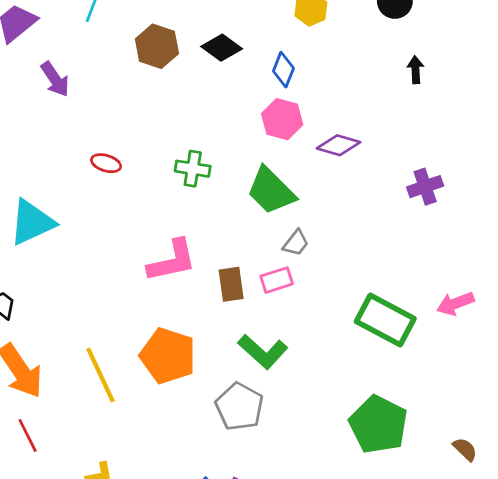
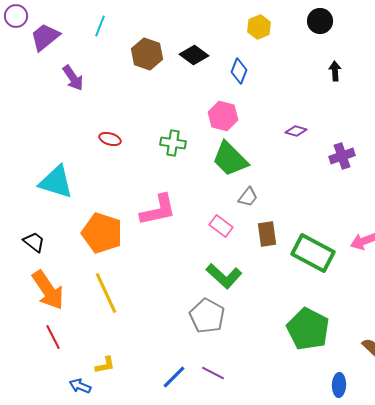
pink hexagon: (282, 119) -> (223, 116), moved
purple diamond: (338, 145) -> (296, 131), moved, size x0.7
cyan triangle: (32, 222) -> (56, 182), turned 42
pink rectangle: (277, 280) -> (221, 226), moved, turned 55
brown rectangle: (231, 284) -> (267, 234), moved
orange pentagon: (168, 356) -> (102, 233), moved

